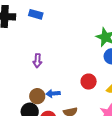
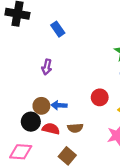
blue rectangle: (36, 14) -> (58, 29), moved, turned 32

